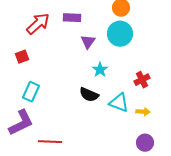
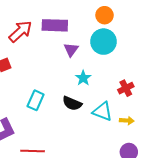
purple rectangle: (72, 18) -> (55, 25), size x1.4
cyan rectangle: (31, 92) -> (36, 100), moved

